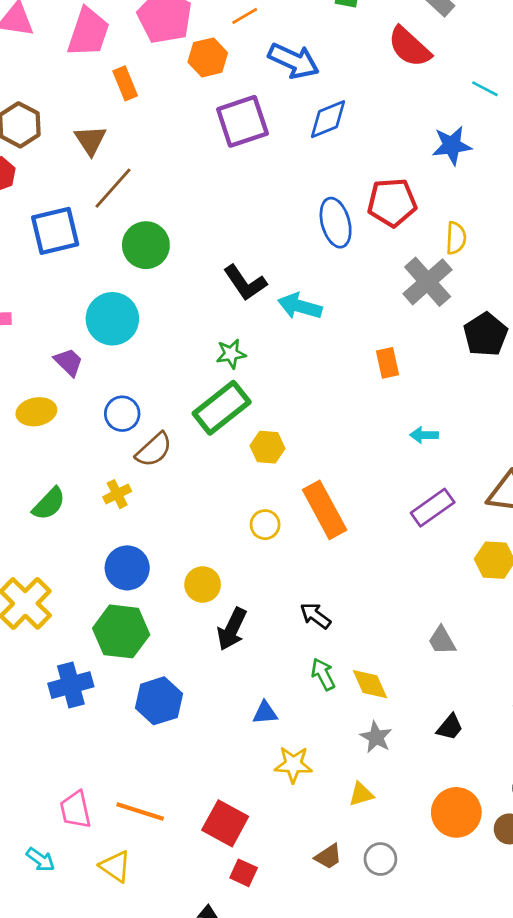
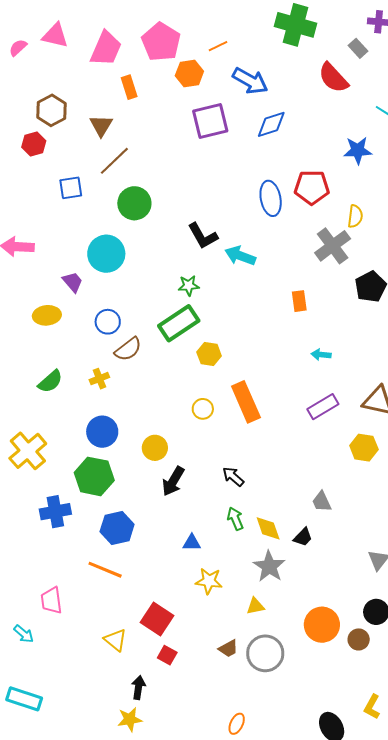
blue square: (55, 231) -> (71, 188), size x0.7
black trapezoid: (450, 727) -> (303, 537), moved
gray star: (376, 737) -> (269, 566), size x1.4
orange line: (140, 812) -> (105, 570), moved
gray circle: (380, 859) -> (265, 653), size x1.6
yellow triangle: (115, 866) -> (116, 640), moved

